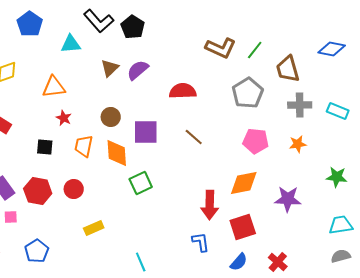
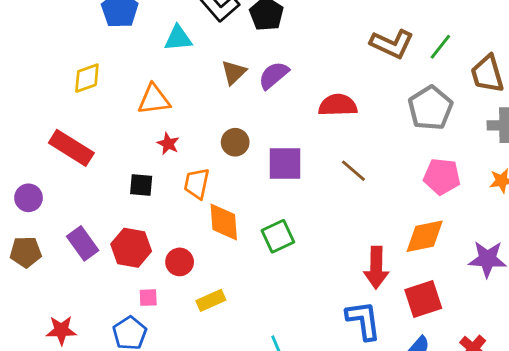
orange diamond: (117, 153) -> (224, 222), moved
red circle: (74, 189) -> (180, 262), moved
pink square: (11, 217) -> (148, 298), moved
blue L-shape: (201, 242) -> (363, 320), size x1.4

